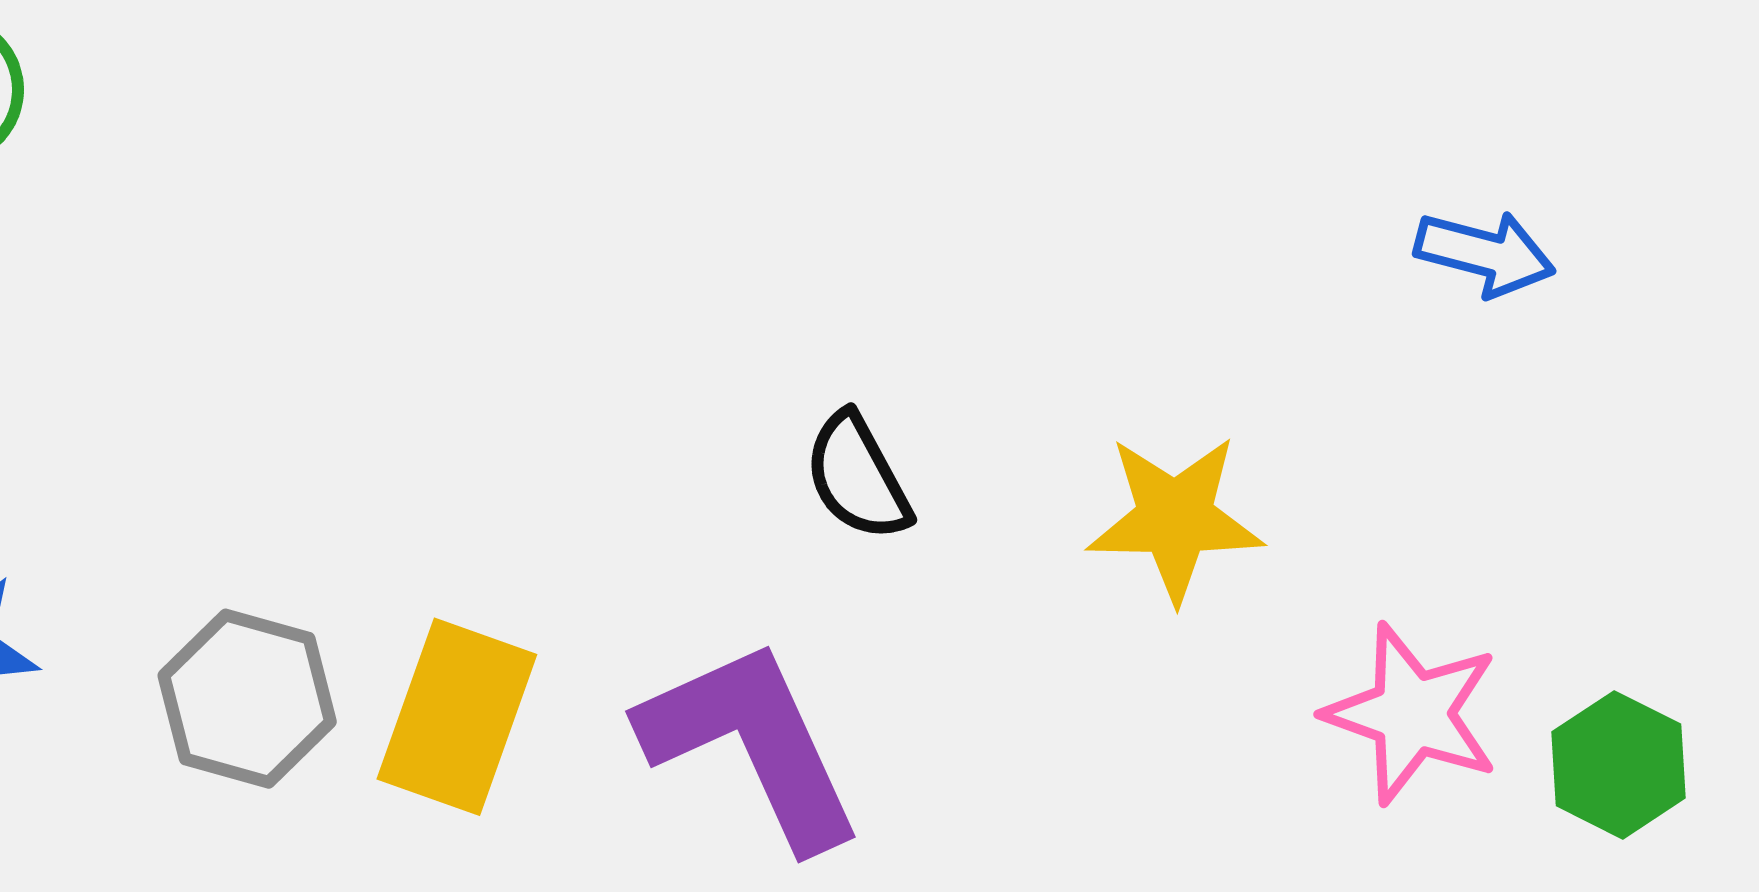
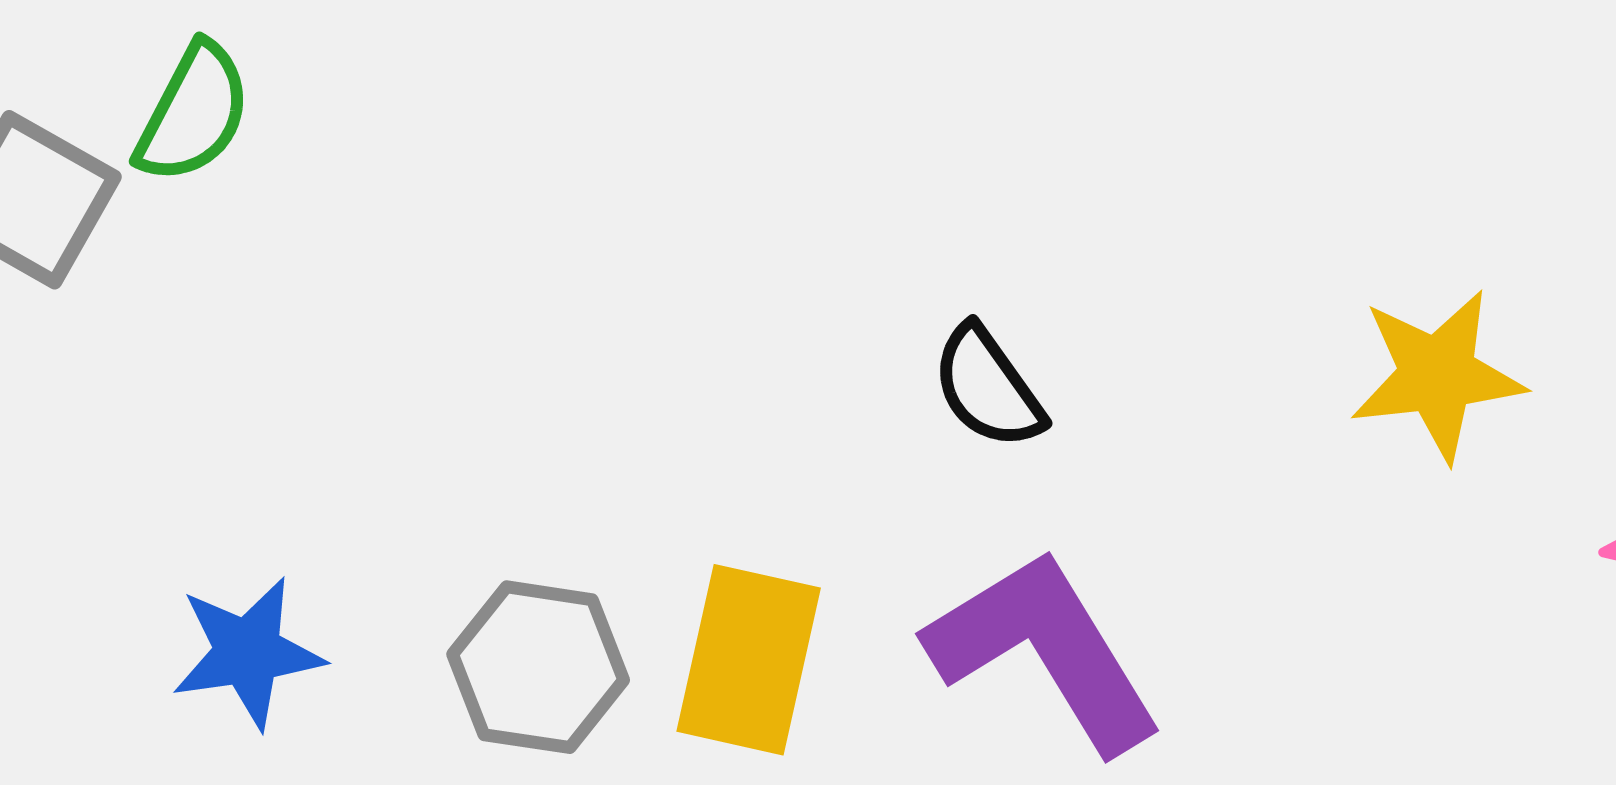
black semicircle: (857, 477) -> (988, 387), moved

